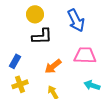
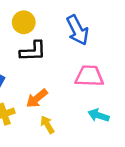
orange arrow: (53, 66) -> (37, 98), moved

